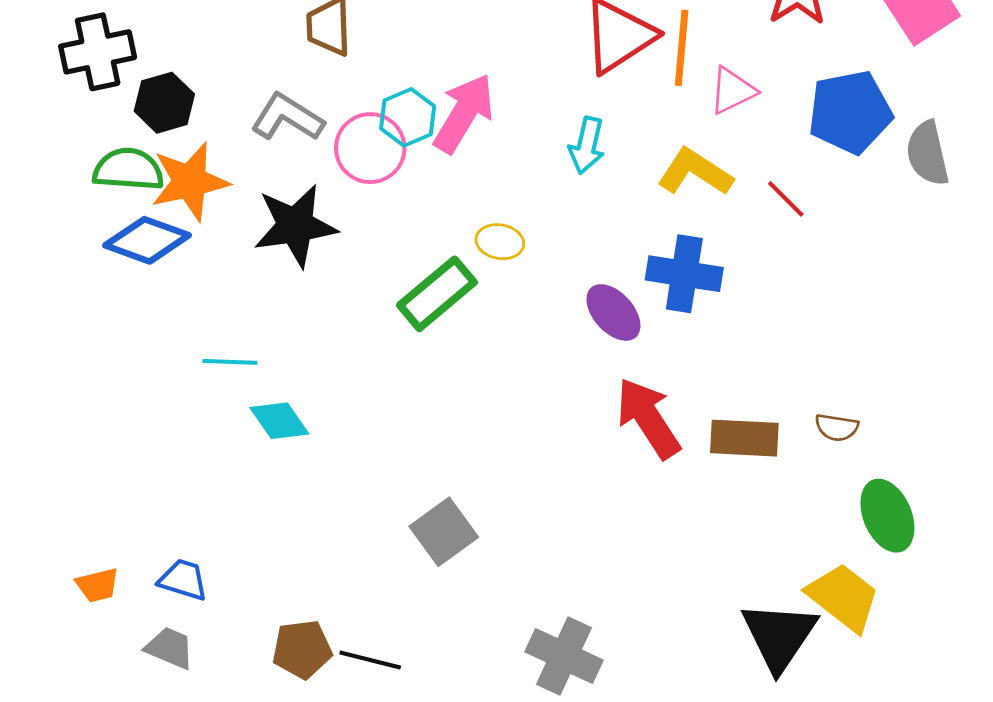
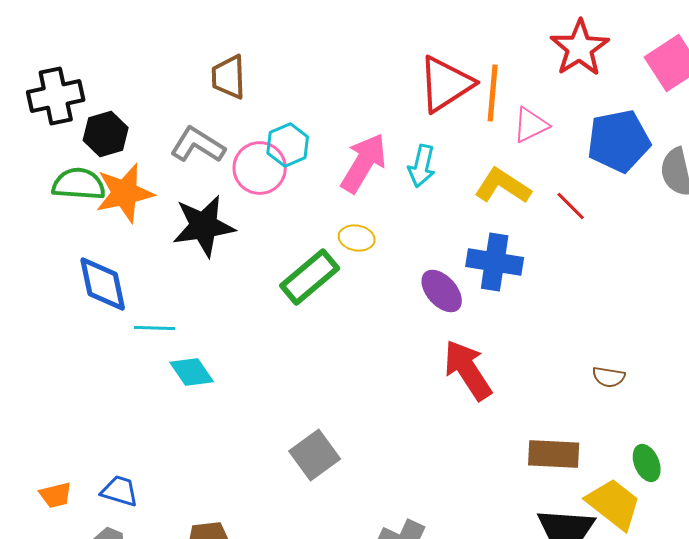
pink arrow: (464, 113) -> (364, 163), moved
blue diamond: (147, 240) -> (103, 284), moved, turned 58
brown rectangle: (744, 438) -> (554, 454), moved
green ellipse: (887, 516) -> (647, 463), moved, size x0.7

